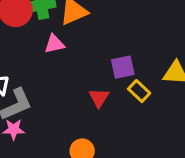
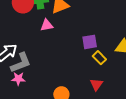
red triangle: (99, 98) -> (96, 84), moved

